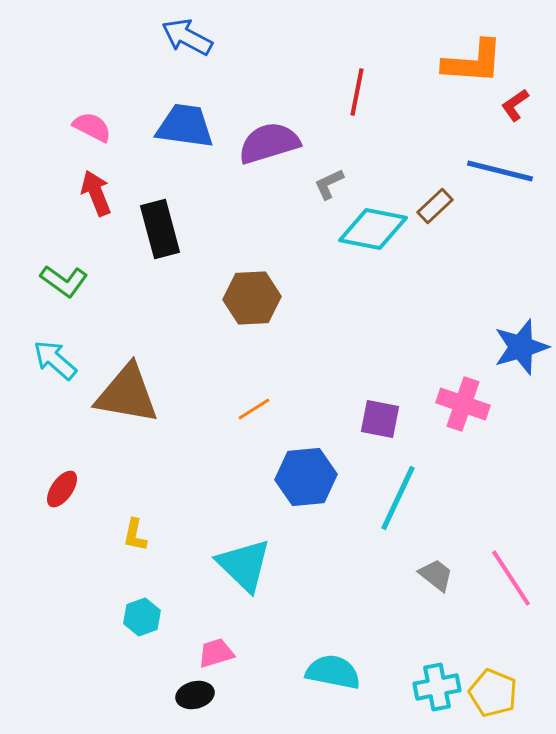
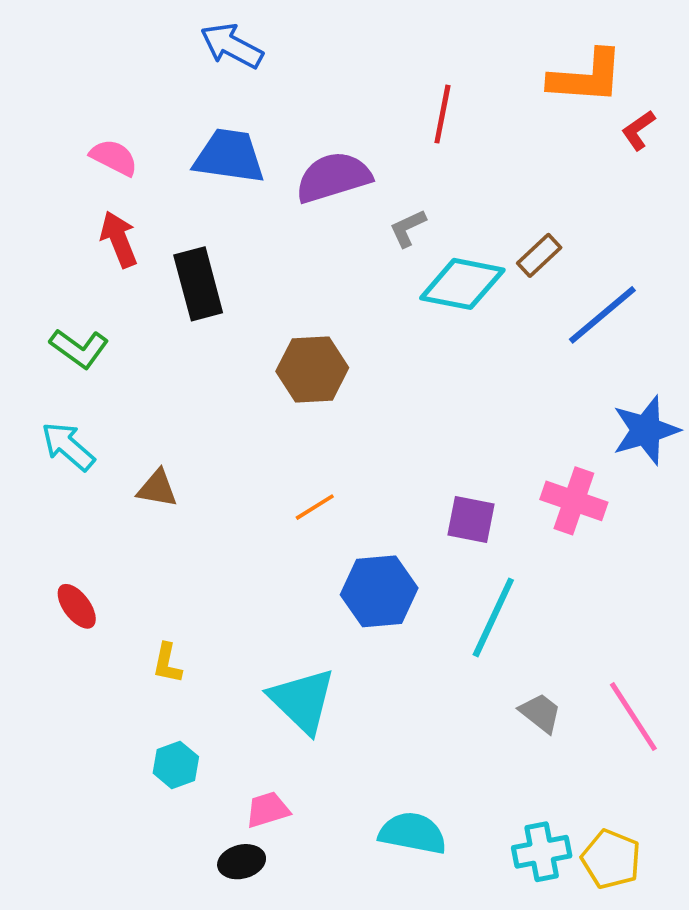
blue line: (500, 171) -> (602, 315), moved, turned -54
brown triangle: (127, 394) -> (157, 488), size x0.5
red ellipse: (62, 489) -> (77, 606), turned -72

